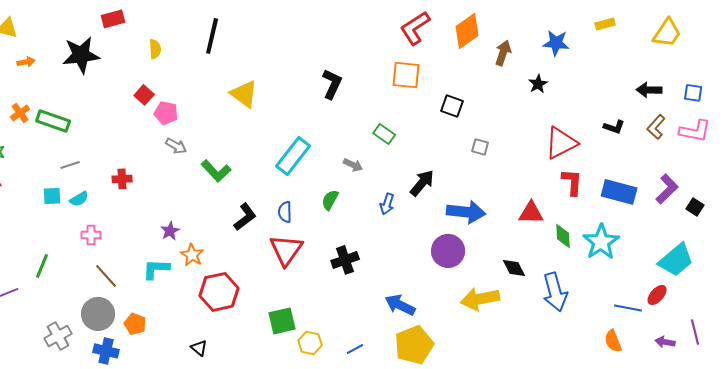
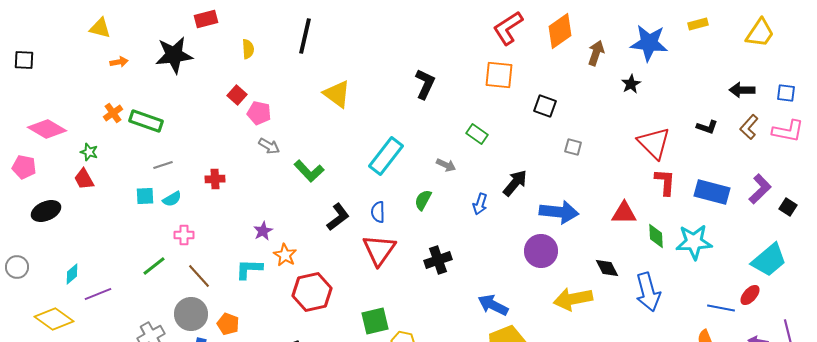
blue star: (556, 43) -> (649, 43), size x1.4
red triangle: (561, 143) -> (654, 143), turned -48
cyan star: (601, 242) -> (694, 242), turned 30
green line: (42, 266) -> (154, 266), moved, turned 30

